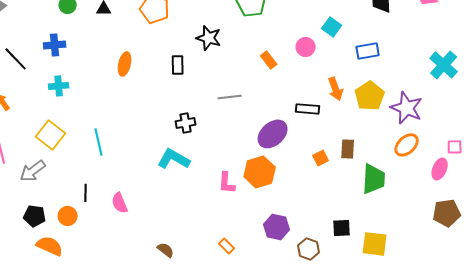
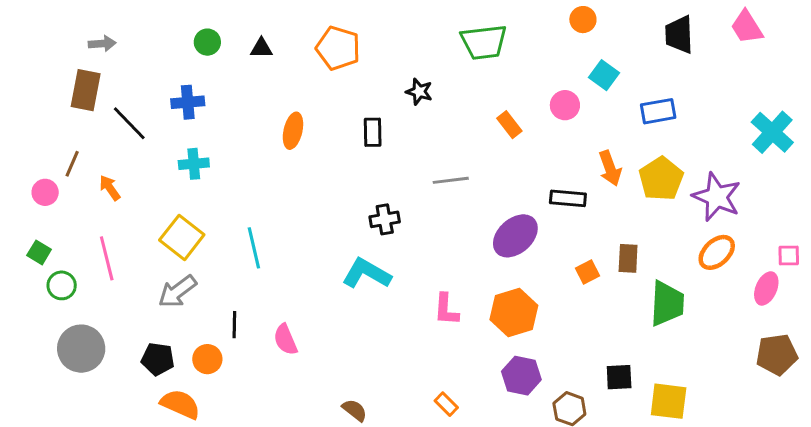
black star: (209, 38) -> (419, 92), size x0.7
gray arrow: (33, 171) -> (177, 291), moved
orange hexagon: (260, 172) -> (514, 313), moved

